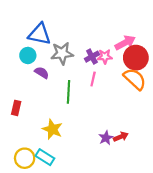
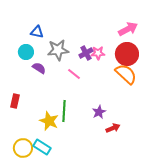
blue triangle: (40, 34) -> (37, 32), size x0.6
pink arrow: (125, 43) -> (128, 29), moved
pink line: (93, 79) -> (74, 74), moved, turned -64
green line: (68, 92) -> (64, 111), moved
purple star: (106, 138) -> (99, 112), moved

